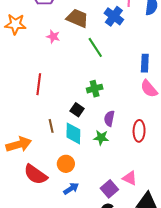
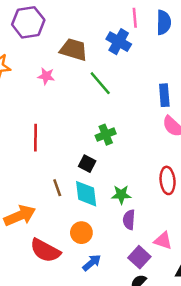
purple semicircle: (109, 118) -> (129, 220), moved

